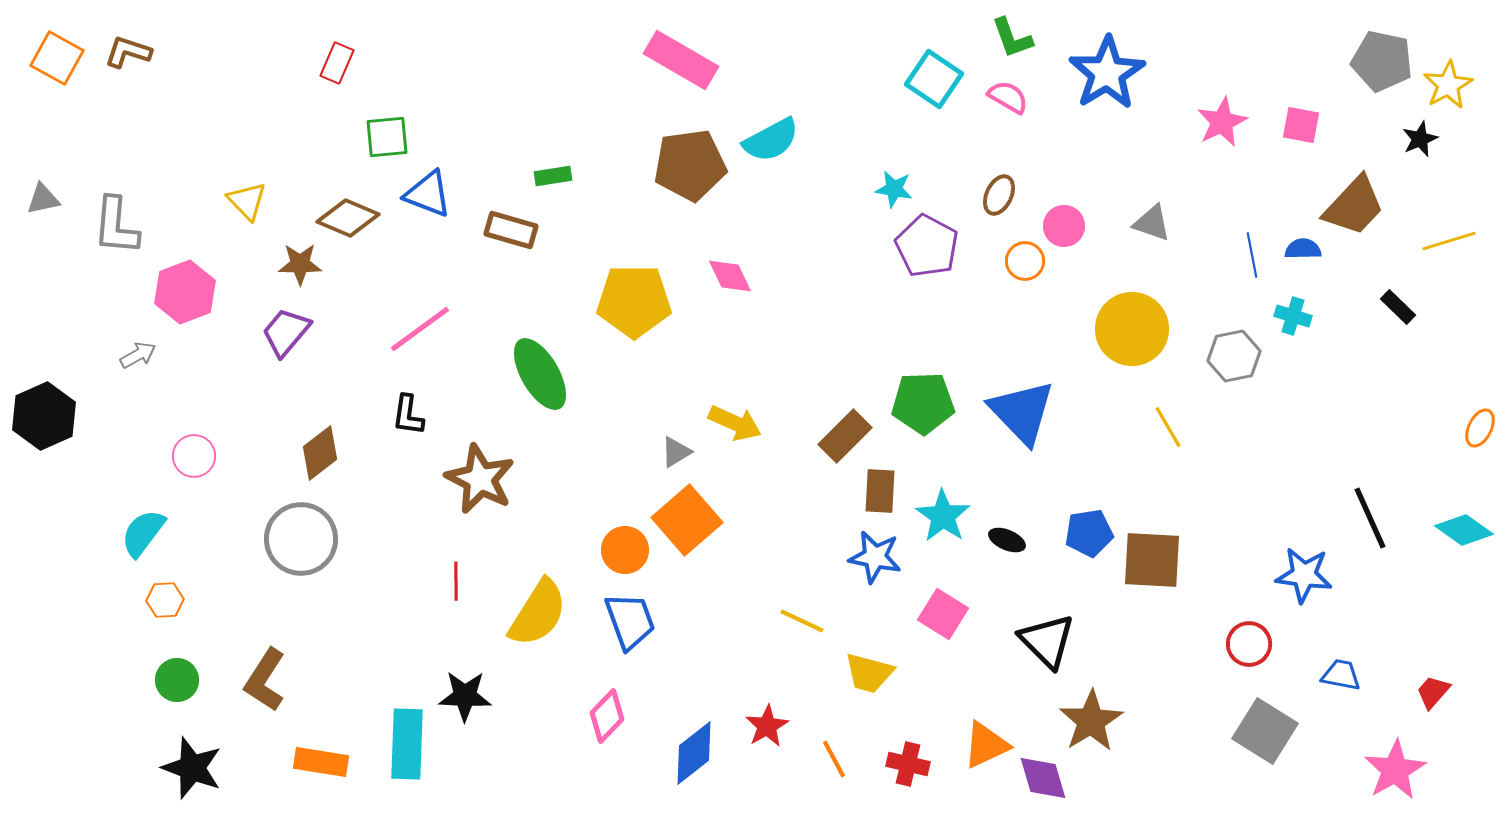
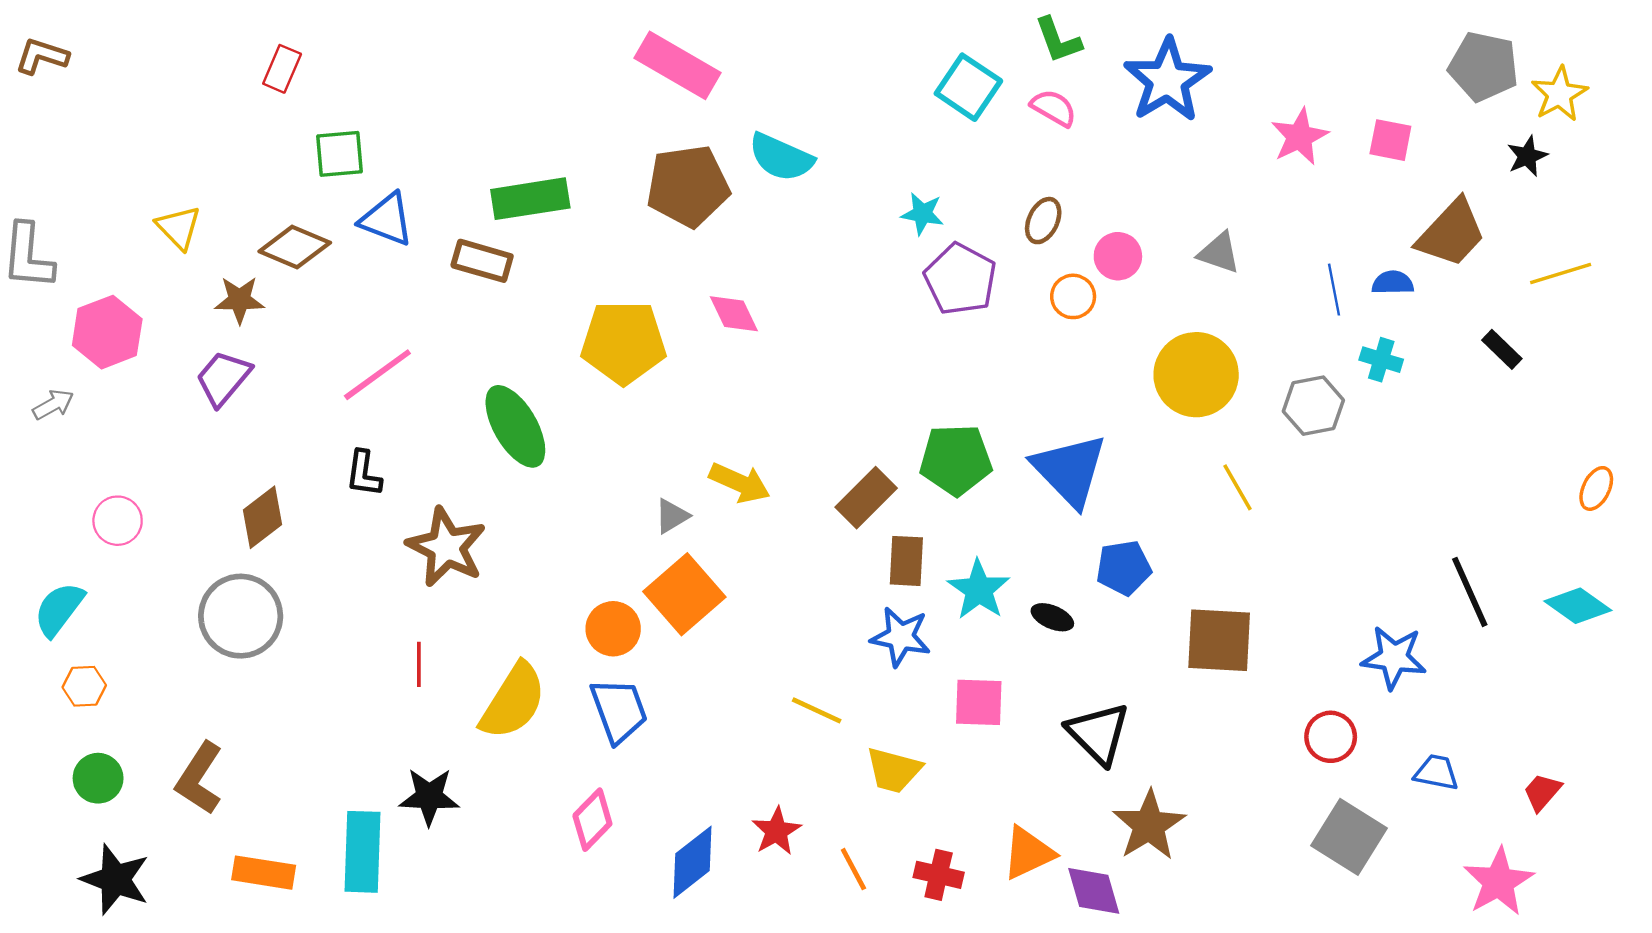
cyan semicircle: (771, 140) -> (781, 157), turned 52
green rectangle: (553, 176) -> (530, 199), size x1.8
blue pentagon: (1089, 533) -> (1124, 568), moved
pink square: (943, 614) -> (979, 702), turned -30

